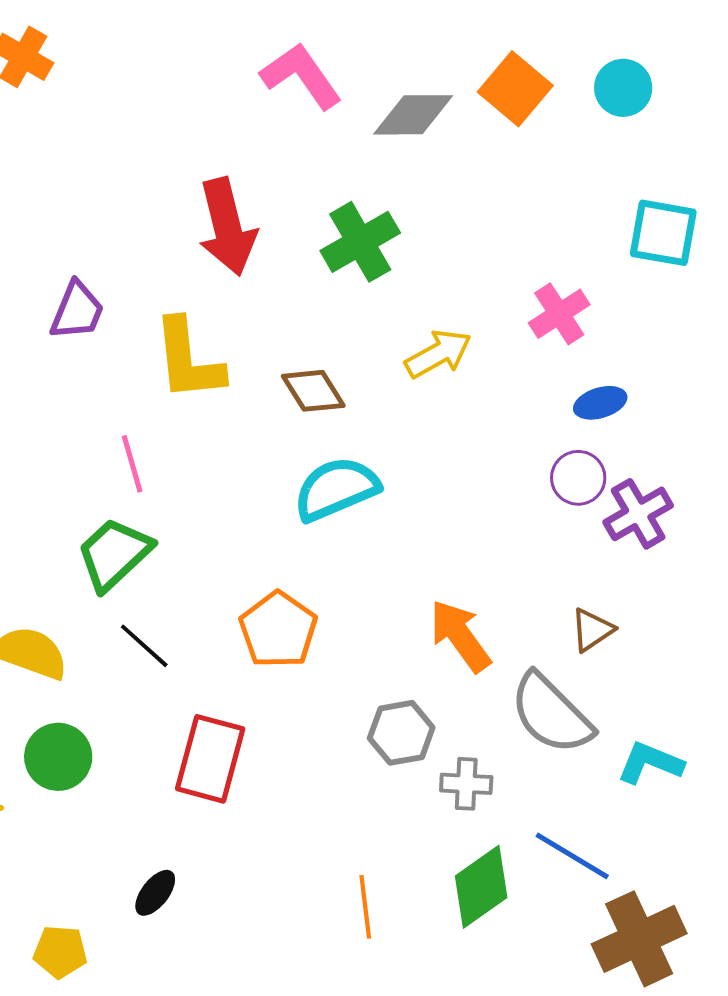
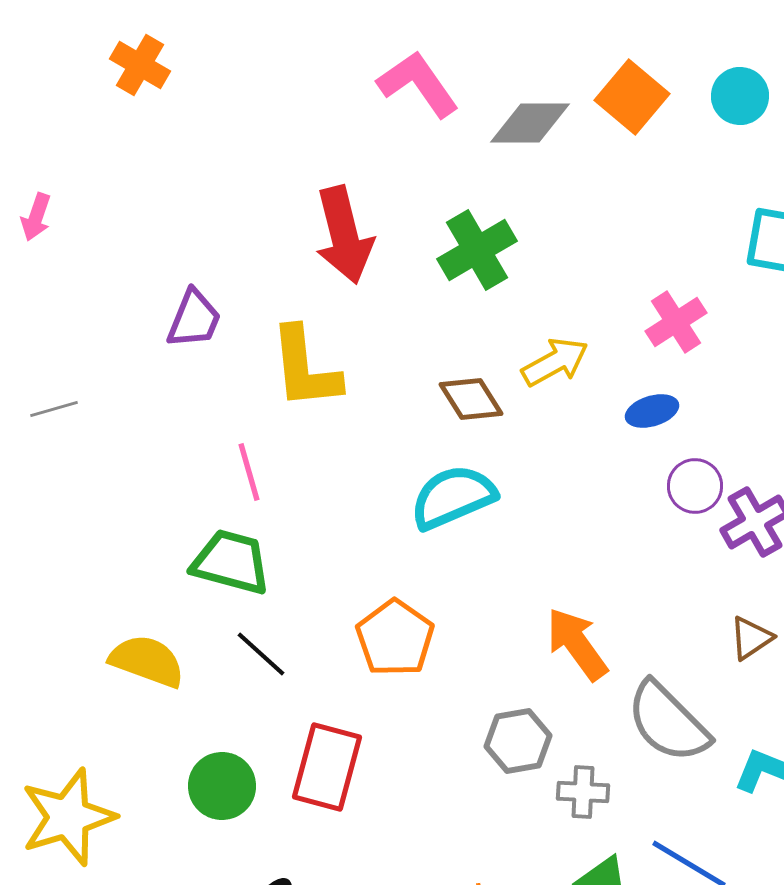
brown diamond: (313, 391) -> (471, 399), moved
blue ellipse: (600, 403) -> (652, 411), moved
green trapezoid: (114, 554) -> (231, 562), turned 58
brown triangle: (592, 630) -> (751, 638), moved
green circle: (58, 757) -> (222, 786), moved

